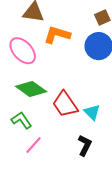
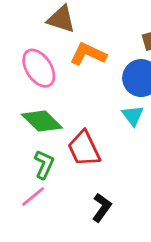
cyan triangle: (92, 112) -> (133, 116), moved
green L-shape: (22, 120) -> (44, 164), moved, turned 50

